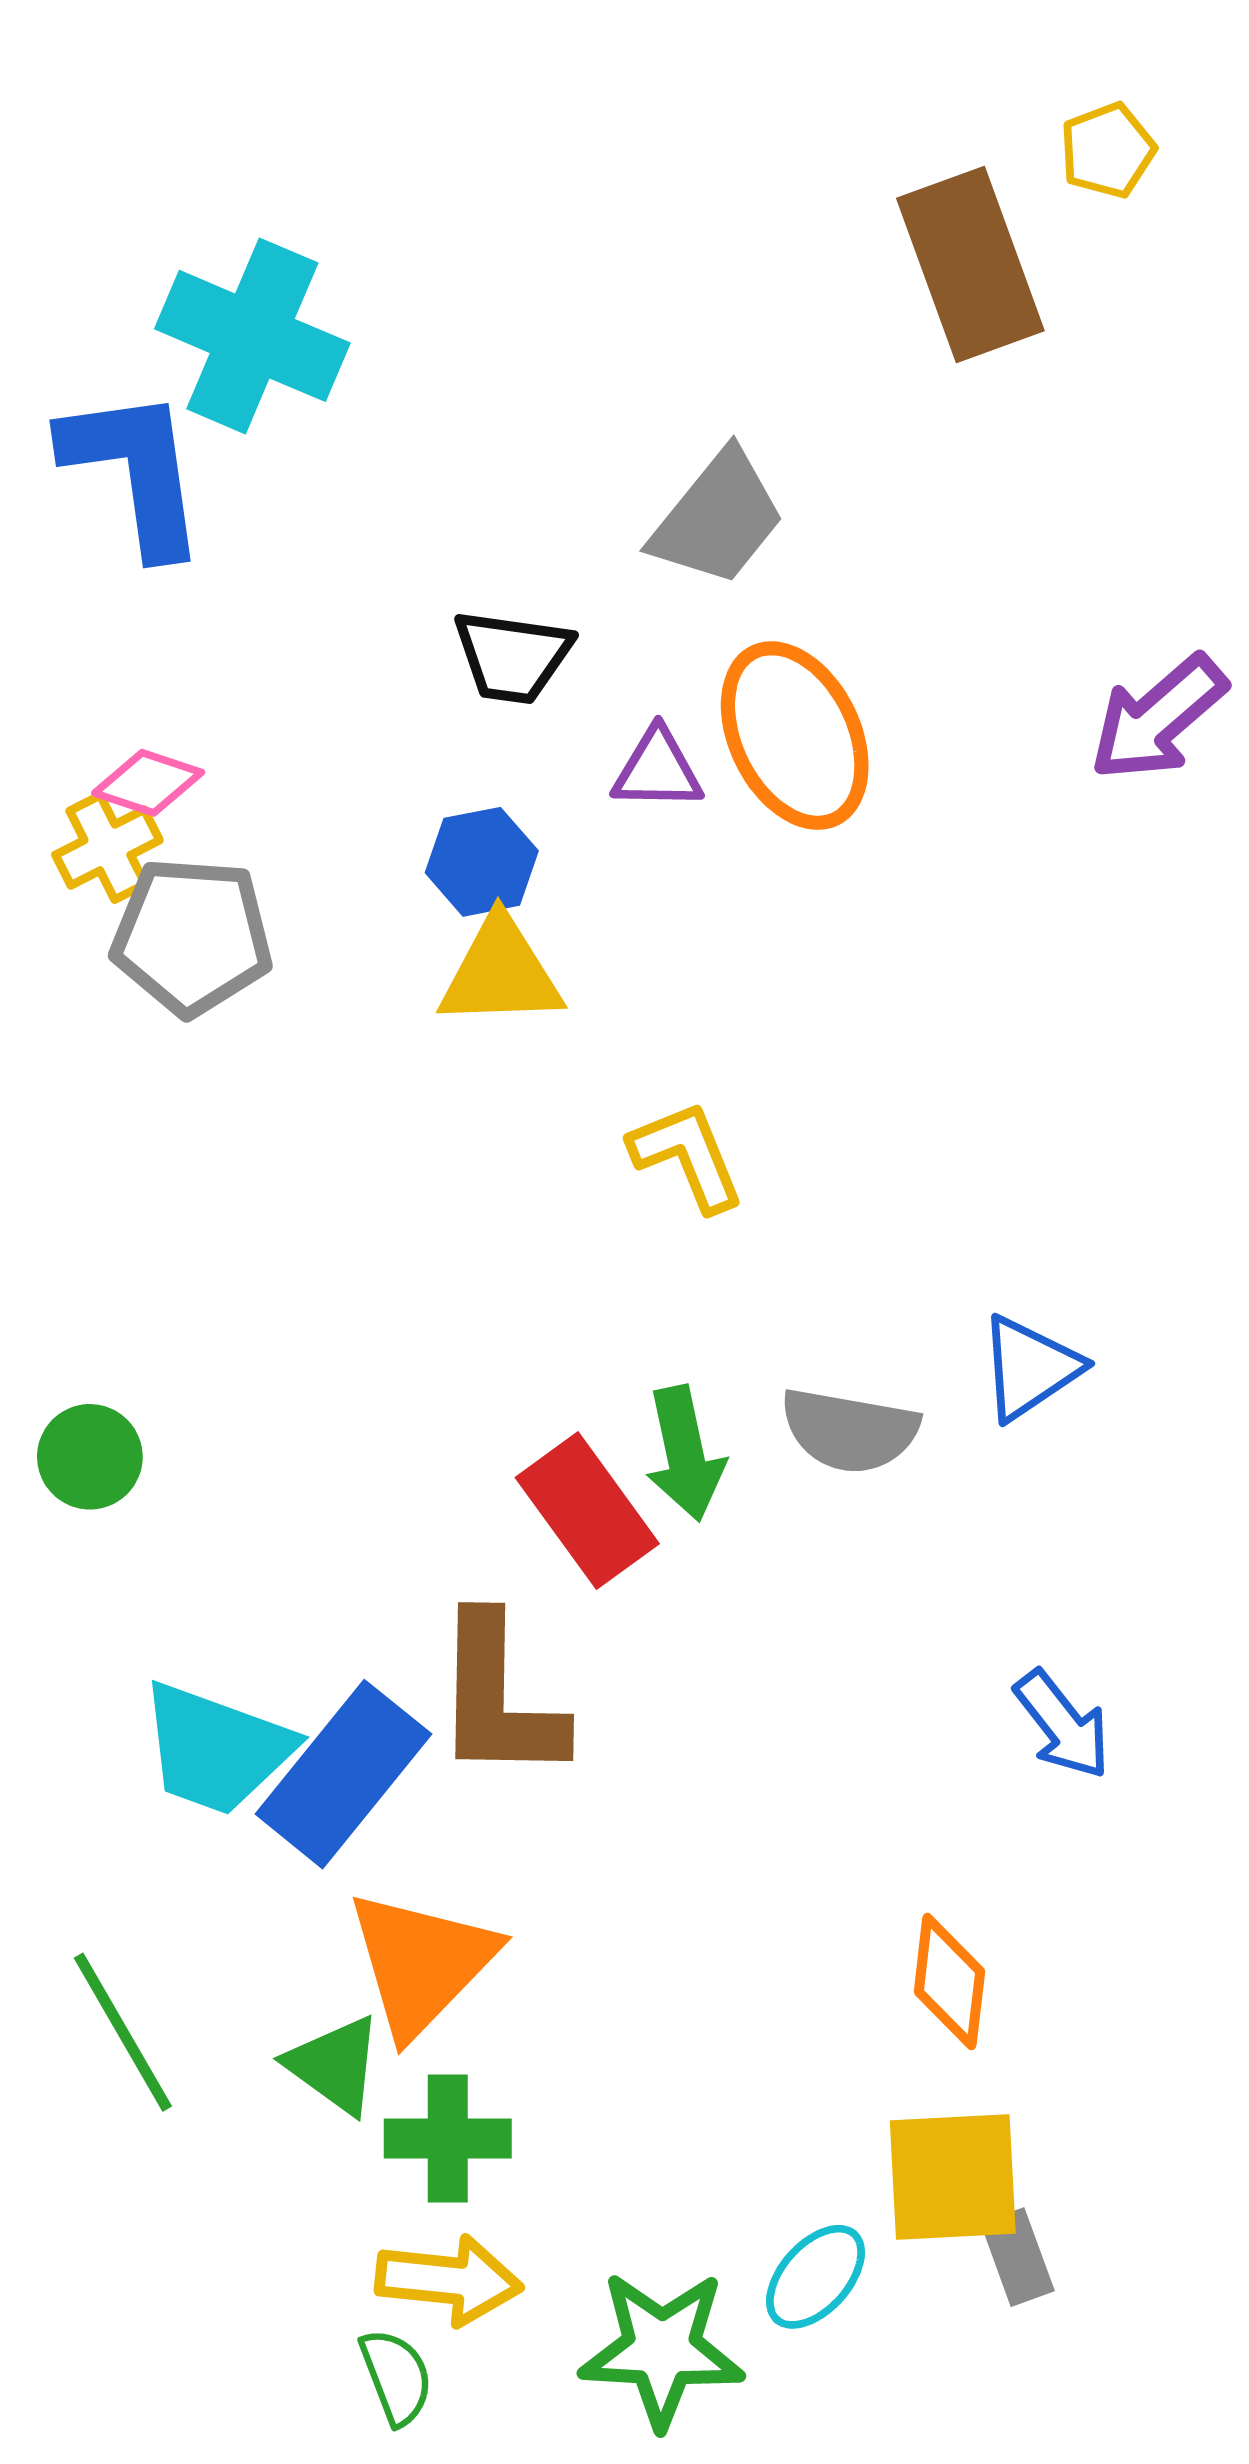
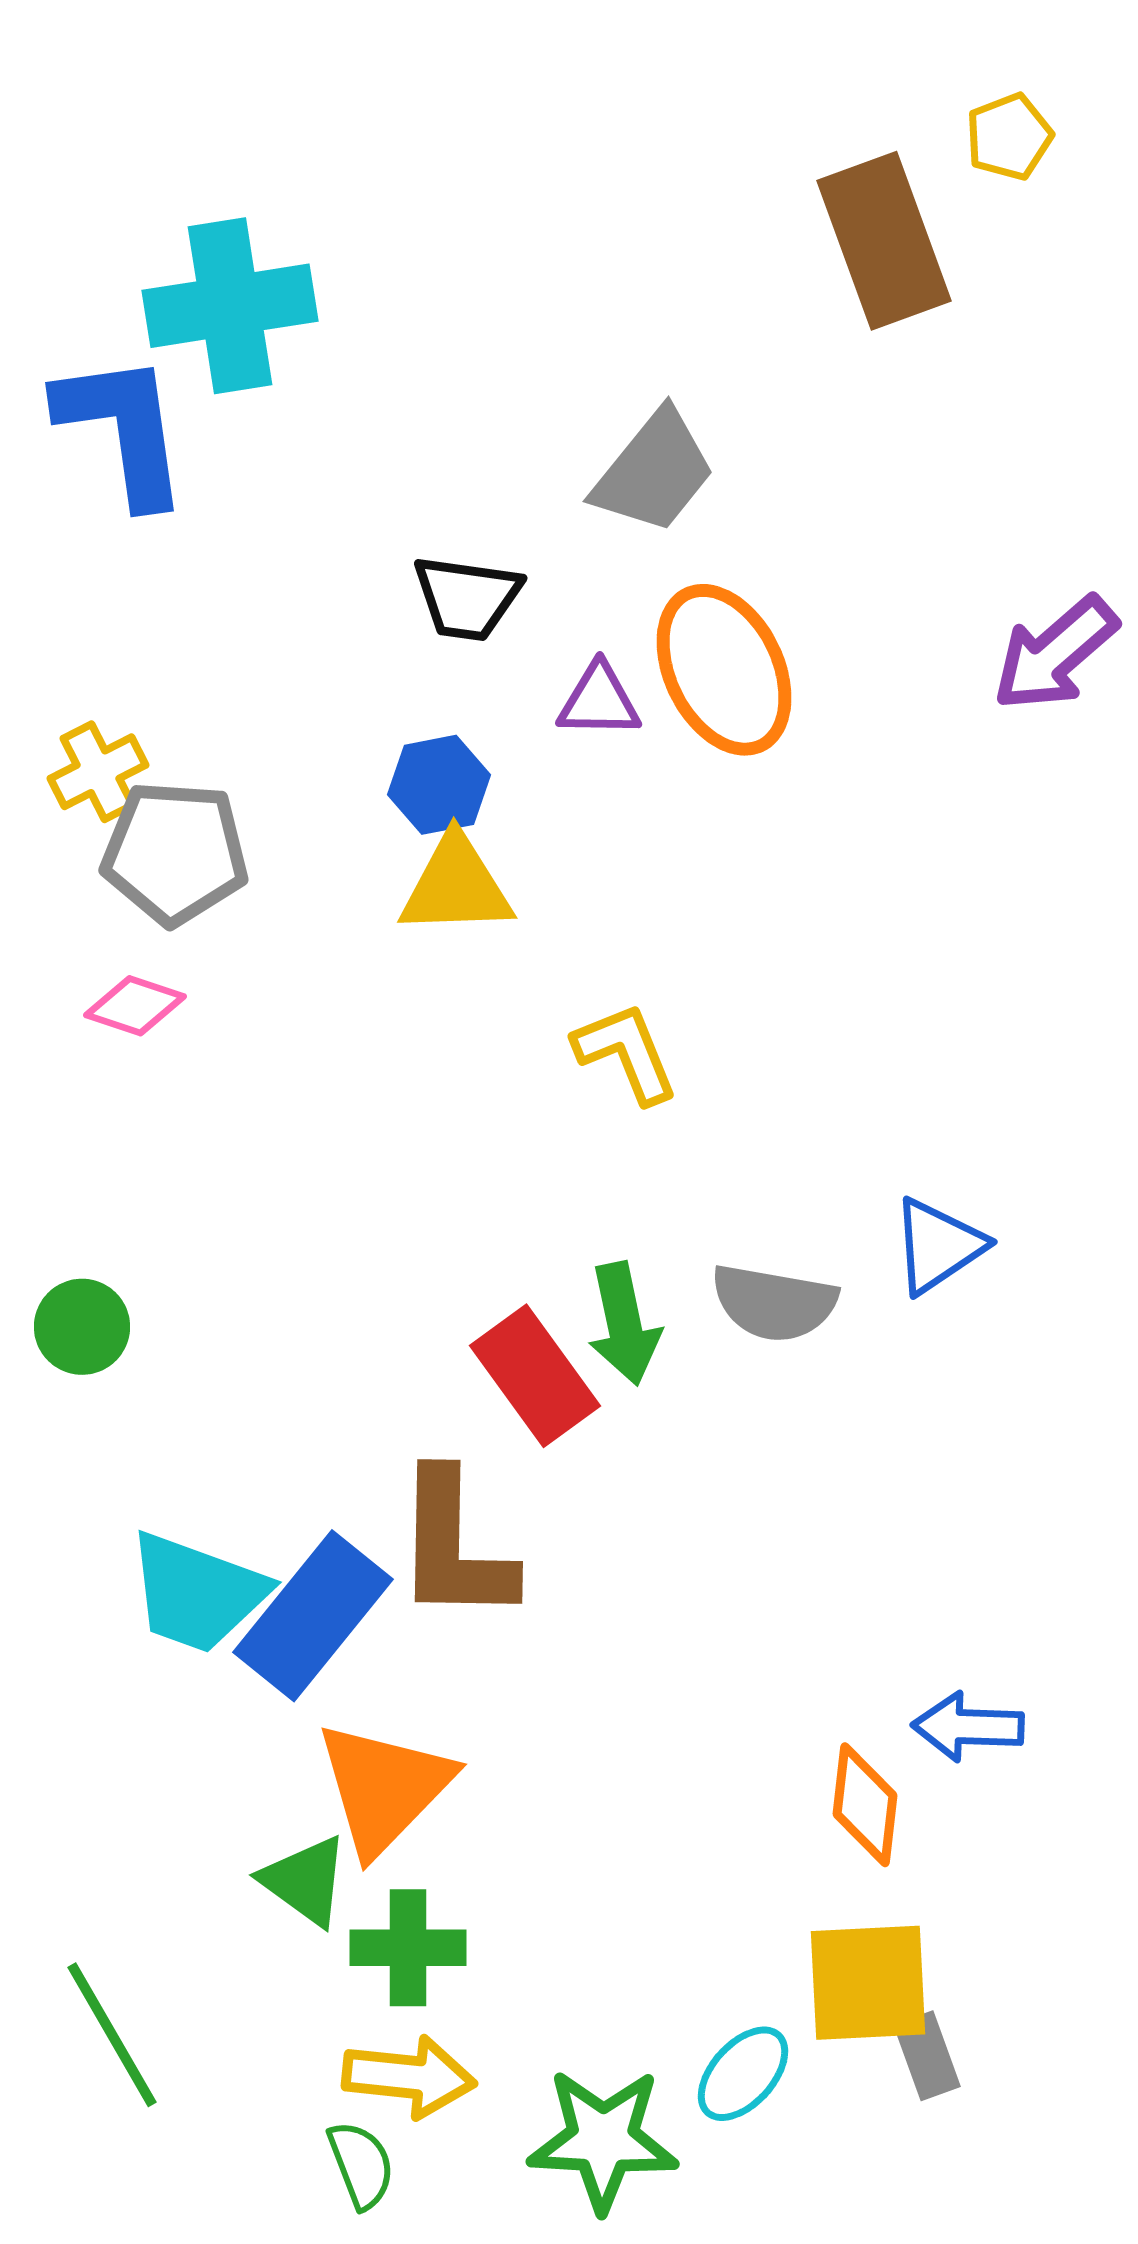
cyan cross: (252, 336) -> (230, 306), turned -32
pink diamond: (148, 783) -> (135, 1006), moved
blue arrow: (1063, 1725) -> (968, 1727), moved, turned 130
green line: (123, 2032) -> (112, 2035), moved

